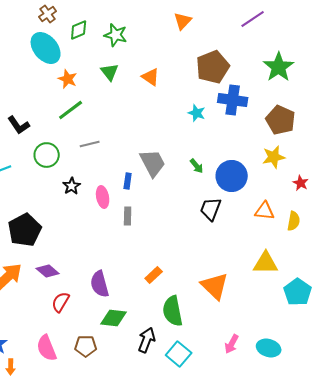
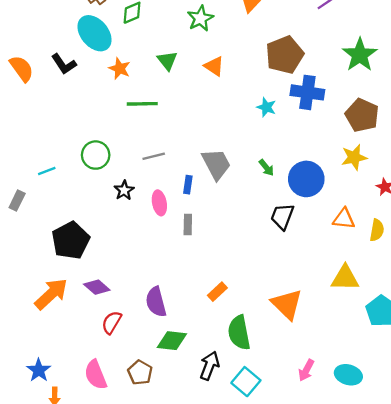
green star: (116, 35) -> (200, 18), moved, turned 30
green line: (71, 110) -> (142, 104), moved, turned 36
black L-shape: (19, 125) -> (64, 64), moved
gray line: (90, 144) -> (154, 156), moved
brown pentagon: (86, 346) -> (140, 372), turned 30

